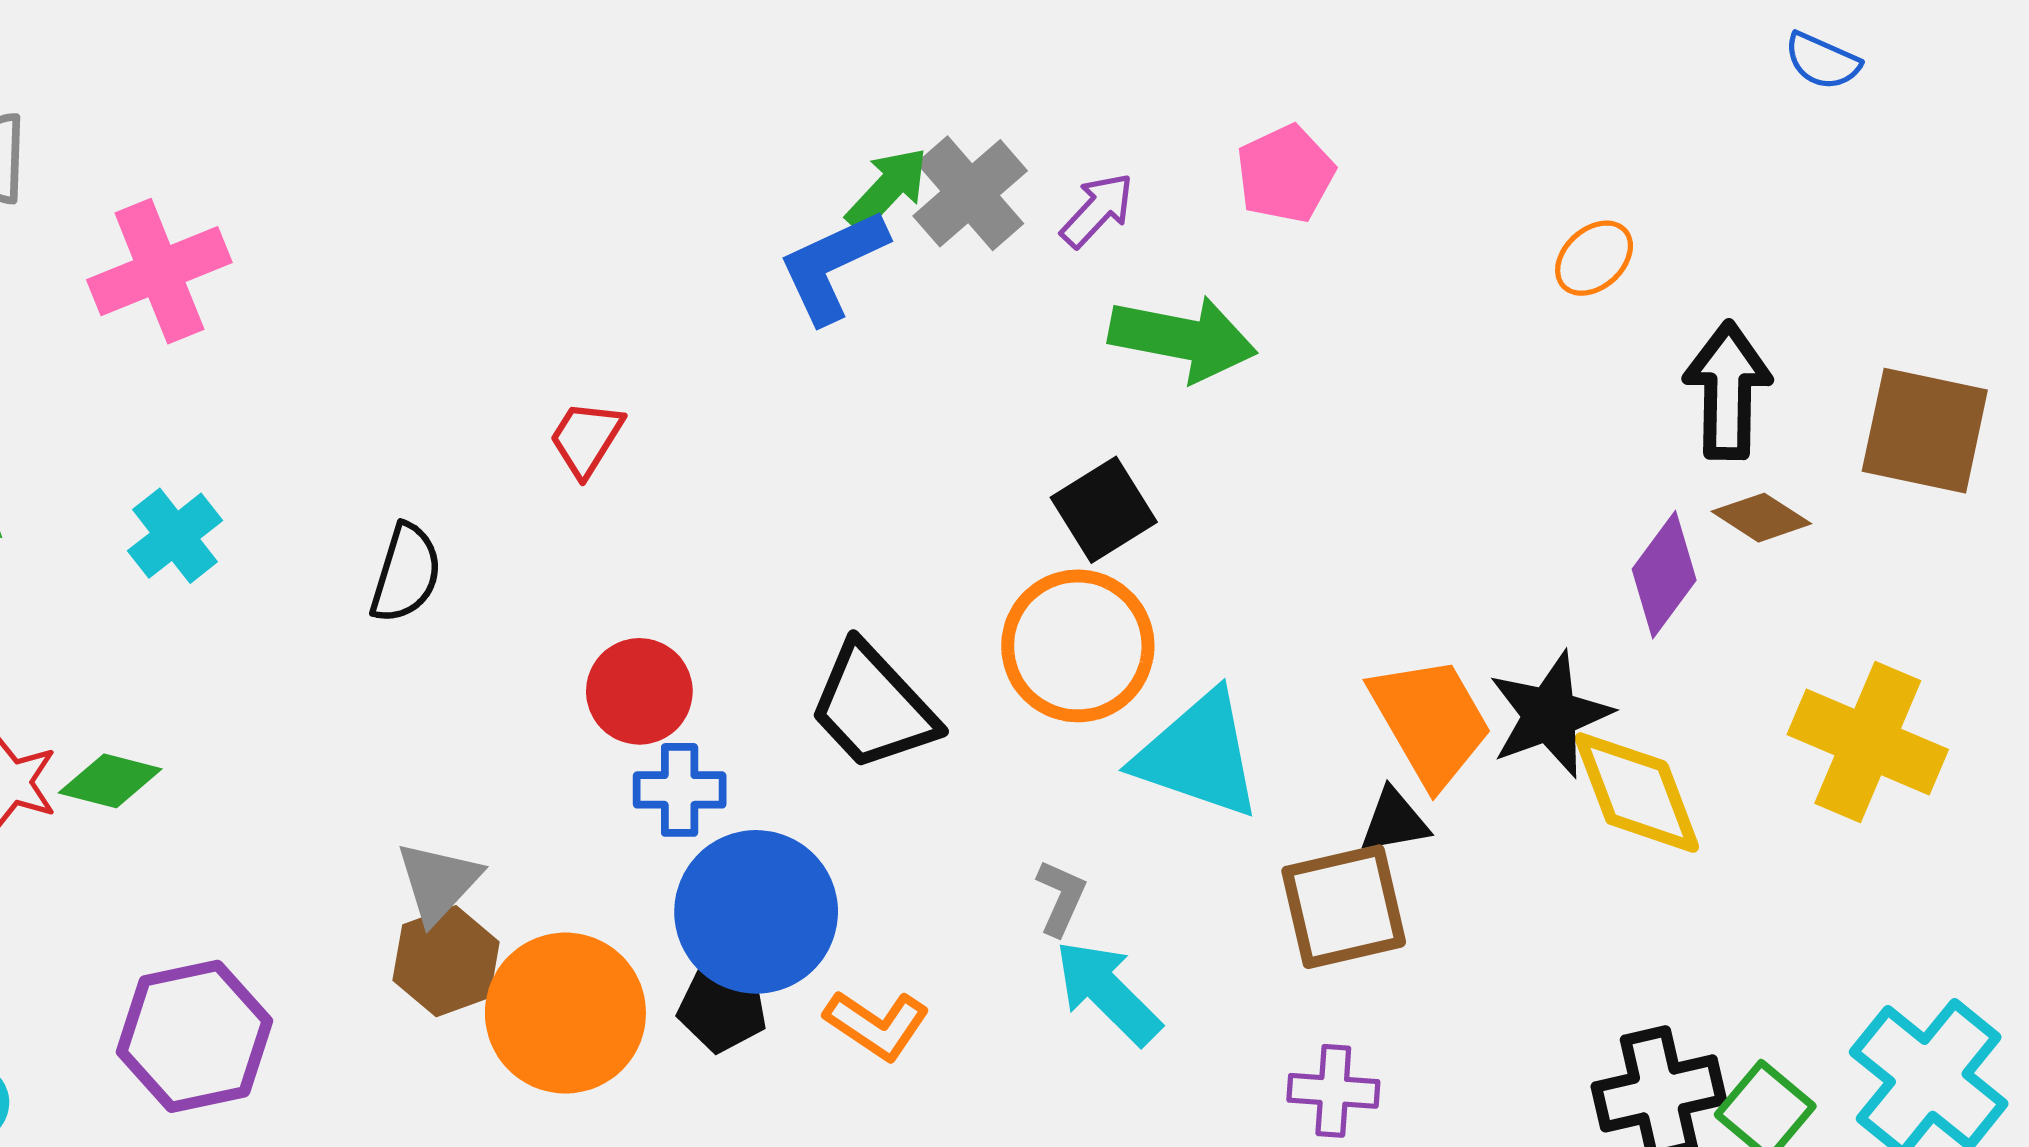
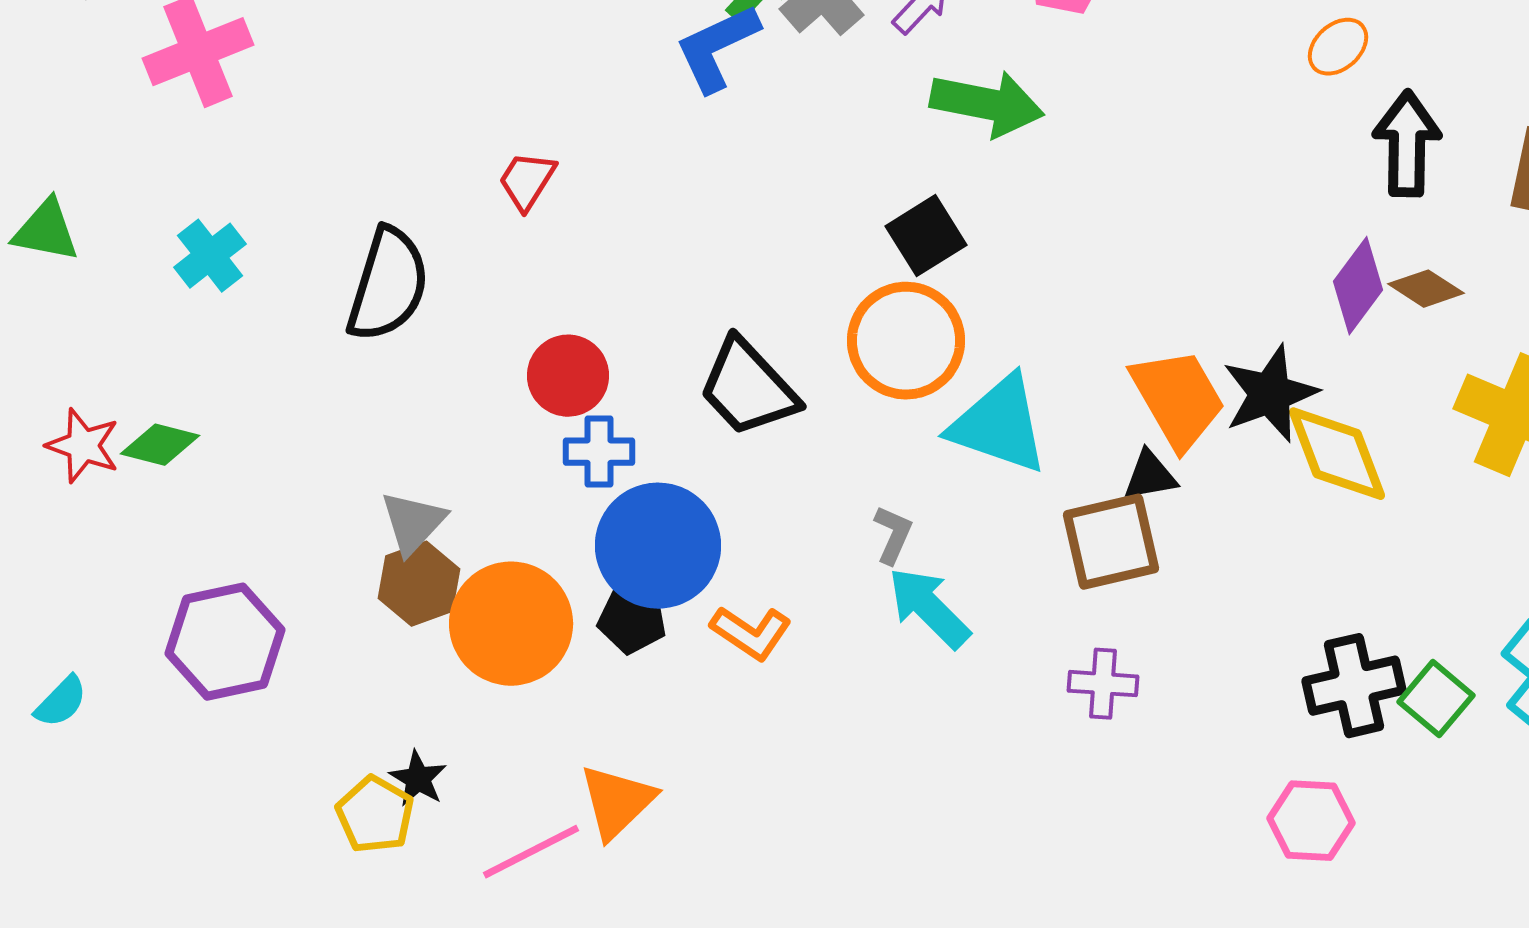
orange ellipse: (1594, 258) -> (1338, 47), moved
brown diamond: (1761, 518) -> (1426, 289), moved
black semicircle: (406, 573) -> (388, 285), size x1.5

